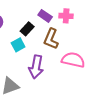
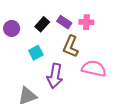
black rectangle: (27, 29) -> (42, 24), moved

